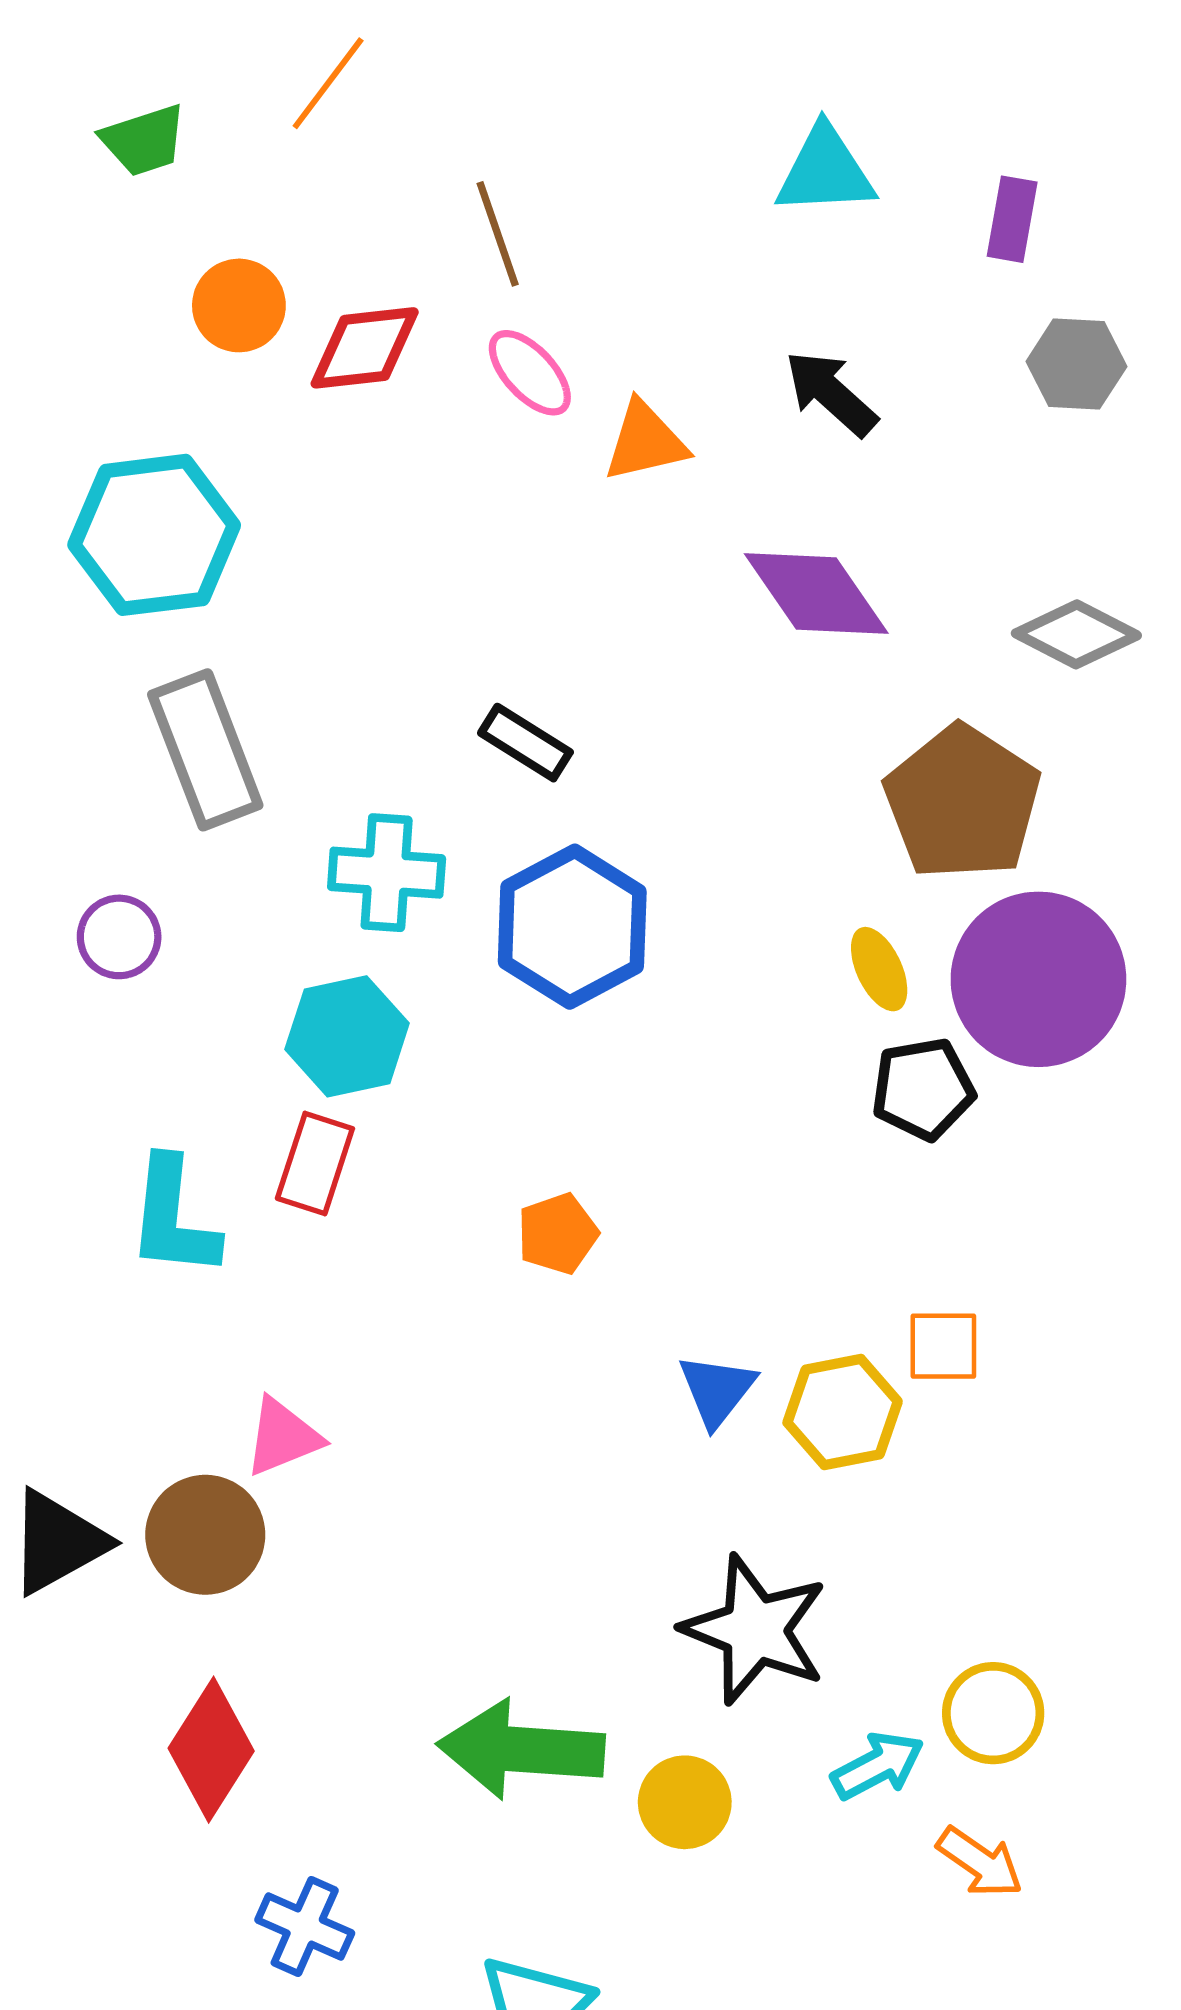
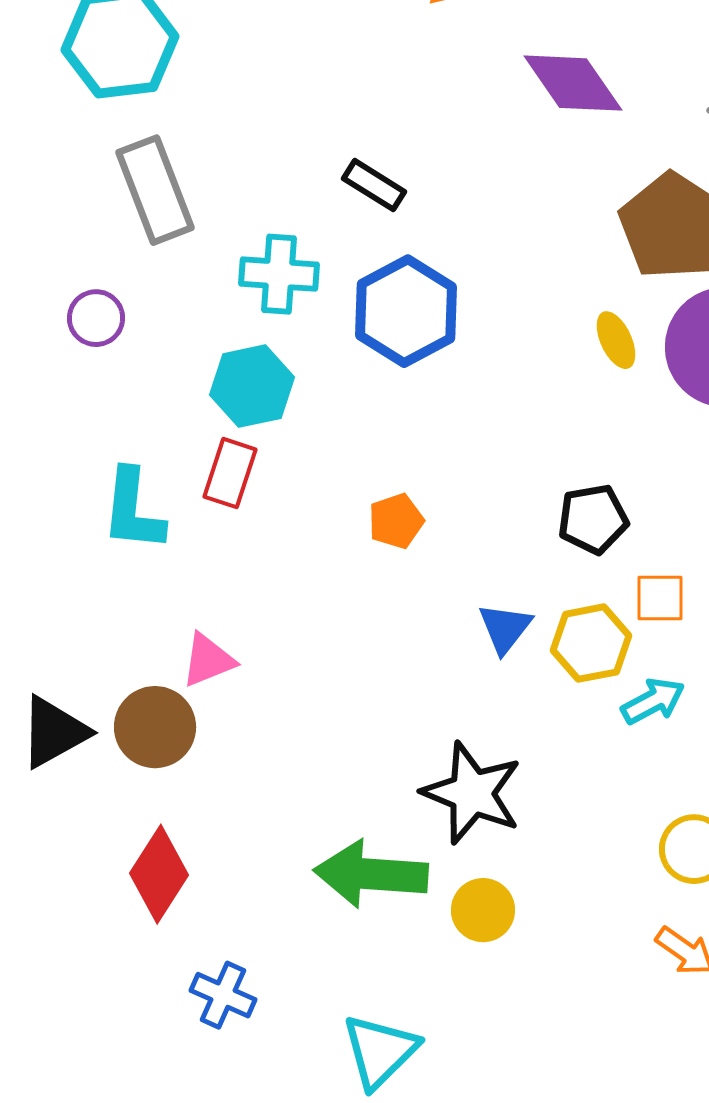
black pentagon: (923, 1089) -> (593, 519), moved
black star: (755, 1630) -> (472, 793), moved
cyan arrow: (878, 1766) -> (653, 701), moved

